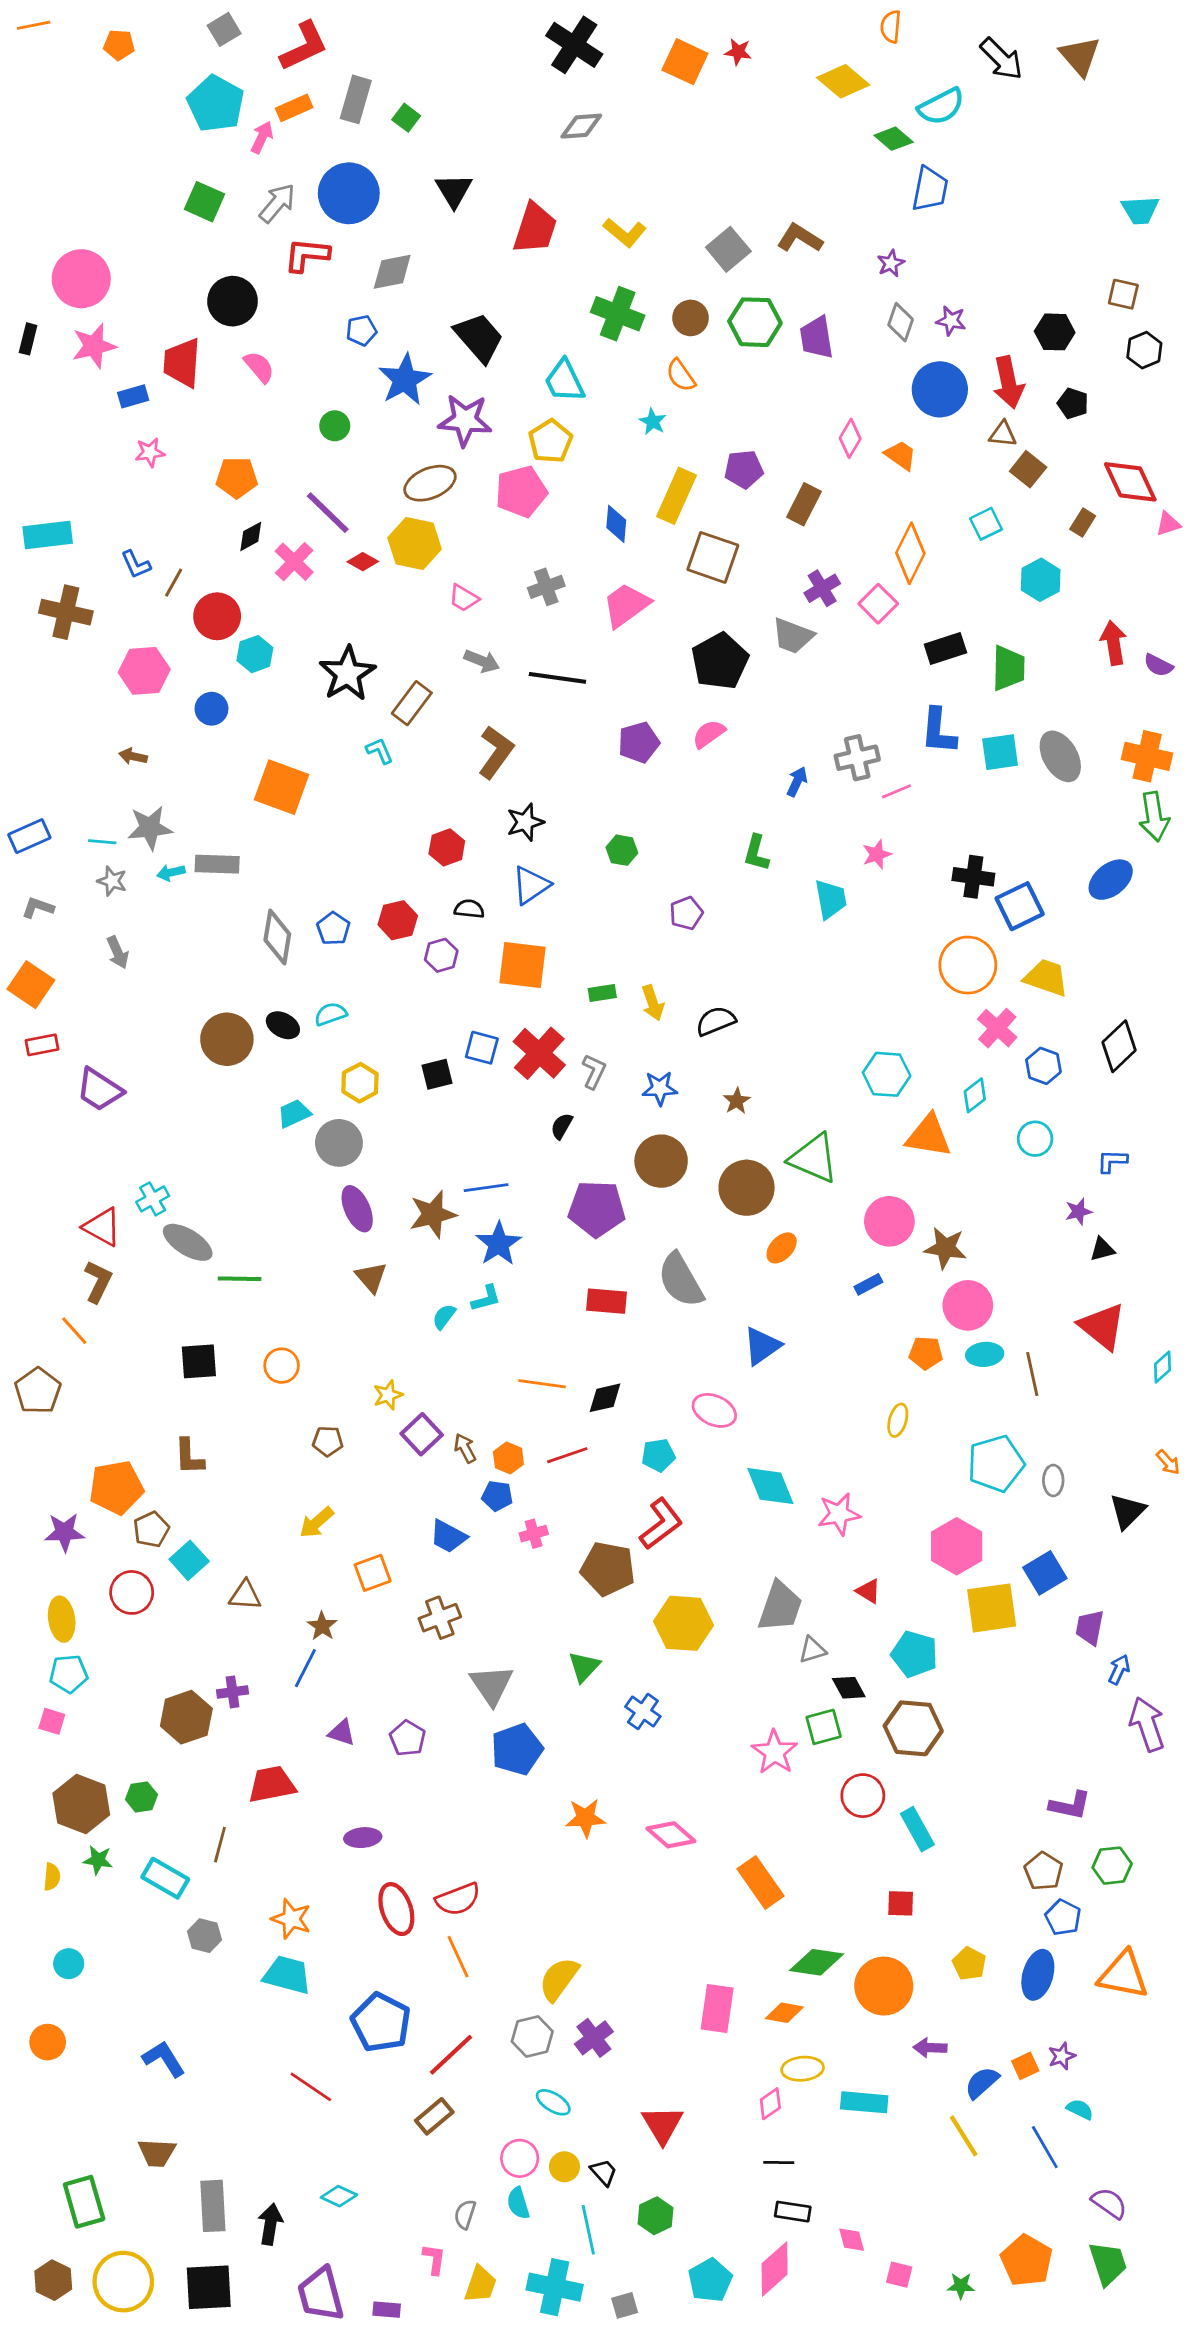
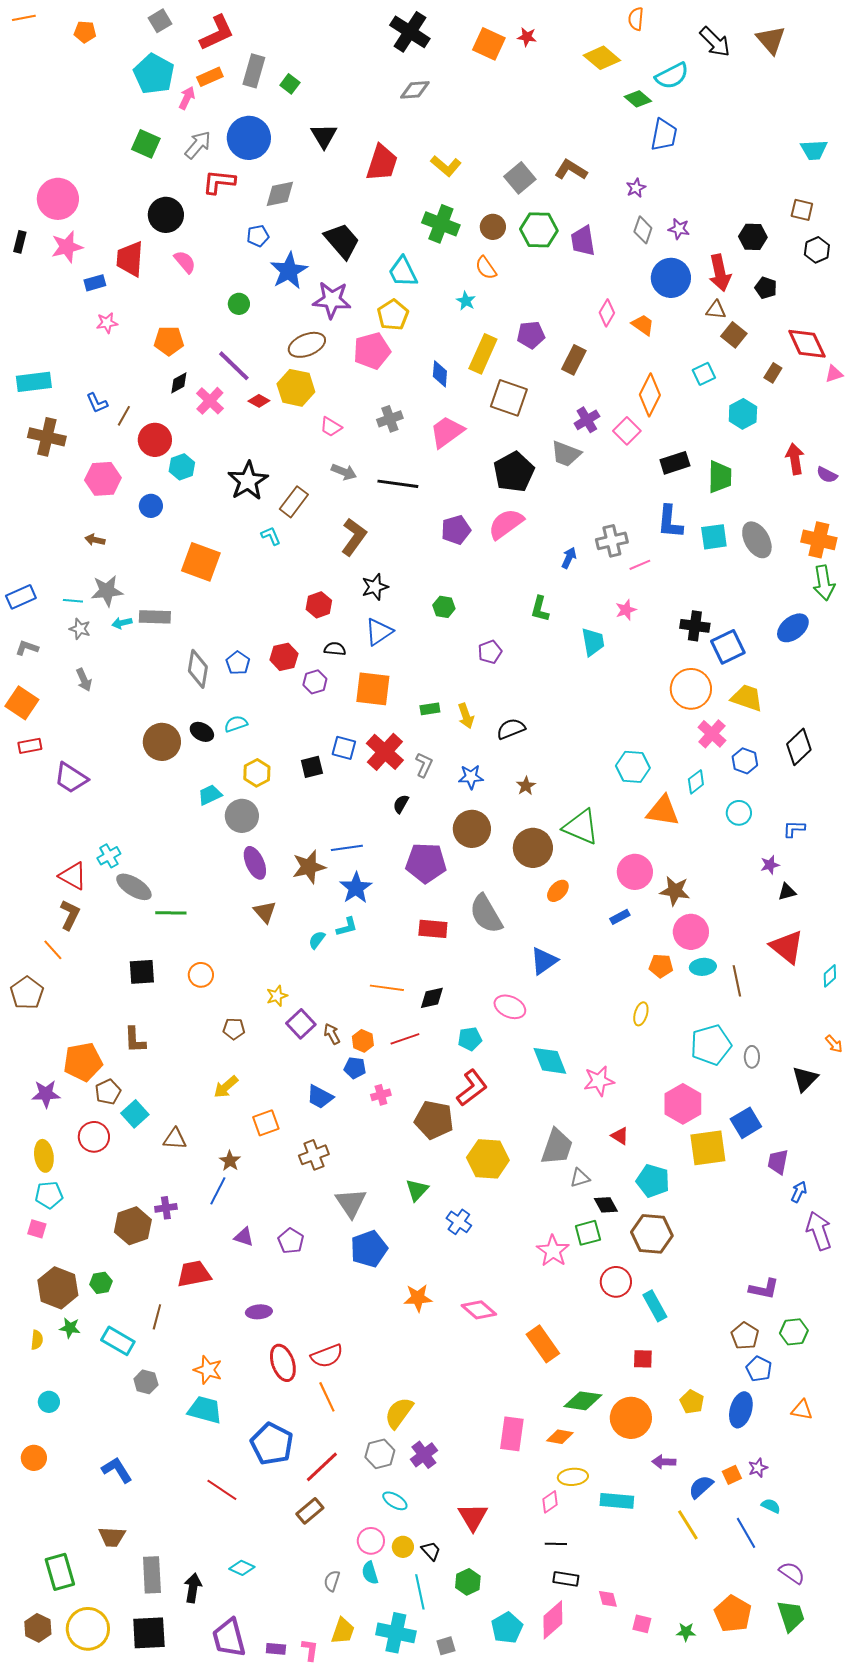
pink semicircle: (709, 734) -> (506, 524), size x1.5
orange triangle: (1123, 1975) -> (802, 1410), size x0.6
pink L-shape: (434, 2259) -> (310, 1650), moved

